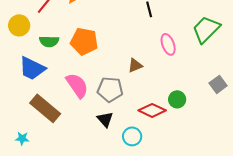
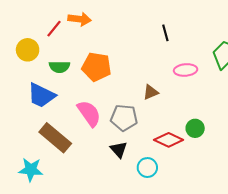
pink ellipse: (168, 44) -> (186, 70), turned -75
cyan star: (22, 138) -> (31, 170), size x1.6

